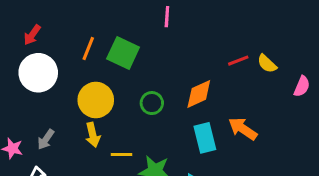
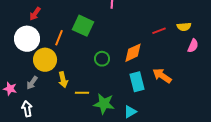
red arrow: (32, 35) -> (35, 14), moved
orange line: (88, 48) -> (59, 38), moved
yellow semicircle: (267, 64) -> (184, 27), moved, turned -48
pink semicircle: (302, 86) -> (193, 46), moved
yellow circle: (96, 100) -> (45, 60), moved

